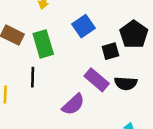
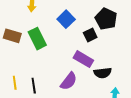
black line: (33, 77) -> (34, 86), moved
black semicircle: (126, 83) -> (103, 73), moved

